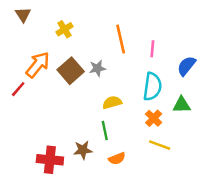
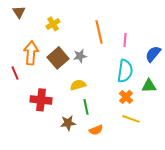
orange arrow: (38, 65) -> (31, 53), turned -35
red line: (18, 89) -> (15, 73), turned -64
yellow semicircle: (112, 102) -> (78, 85), moved
red cross: (50, 160) -> (41, 100), moved

